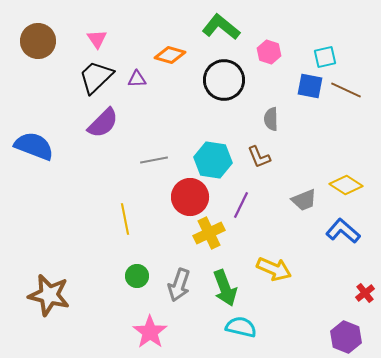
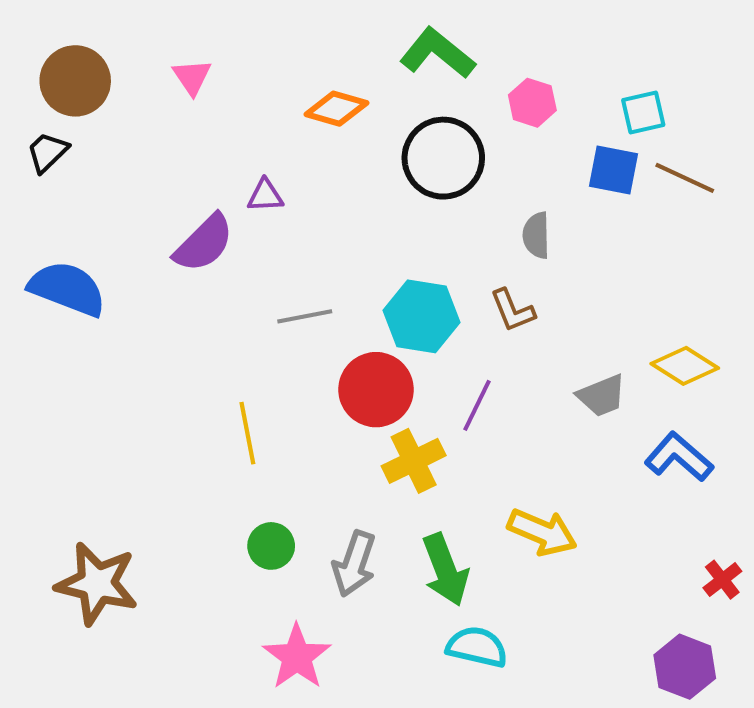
black trapezoid: (96, 77) -> (47, 152), moved, size x0.6
purple triangle: (137, 79) -> (265, 196), moved

